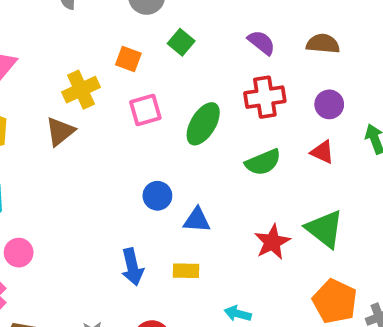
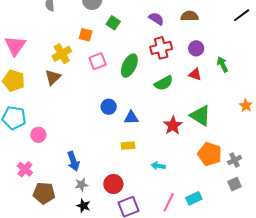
pink circle: (19, 253) -> (38, 135), moved
blue arrow: (132, 267) -> (73, 161), moved

